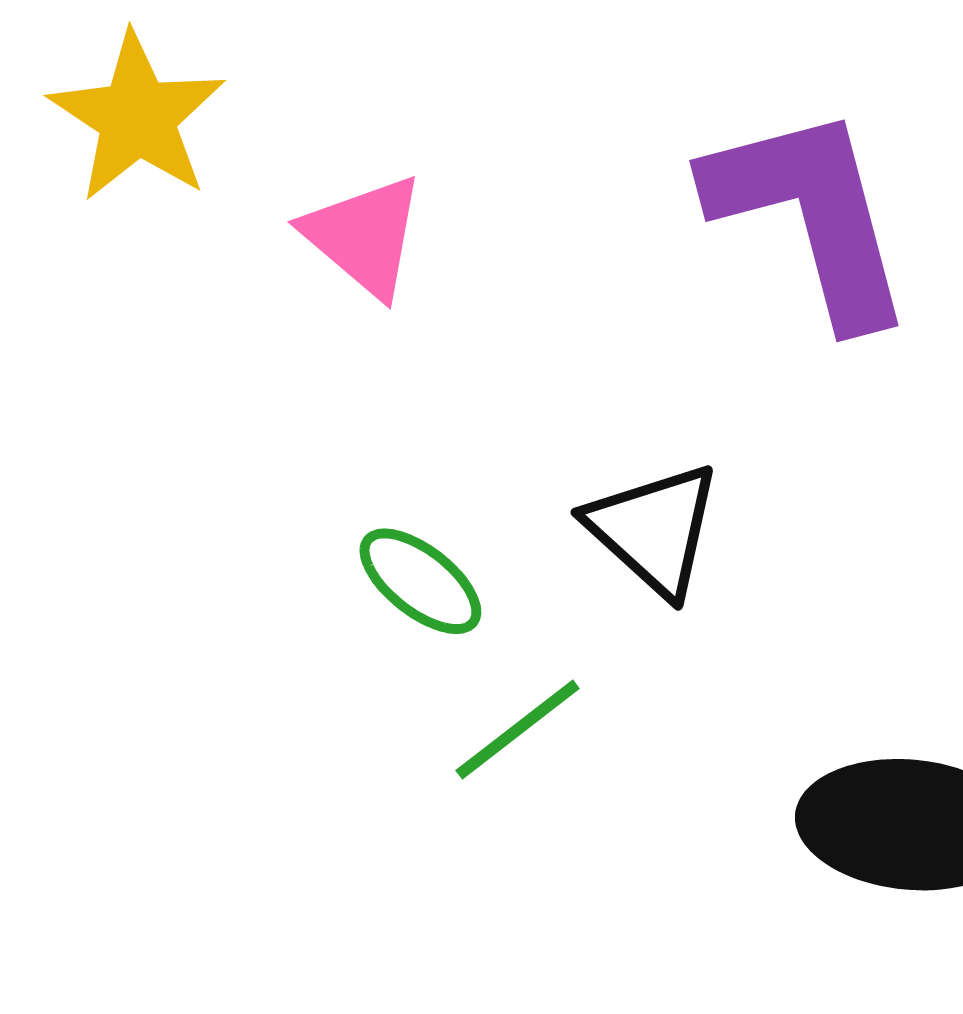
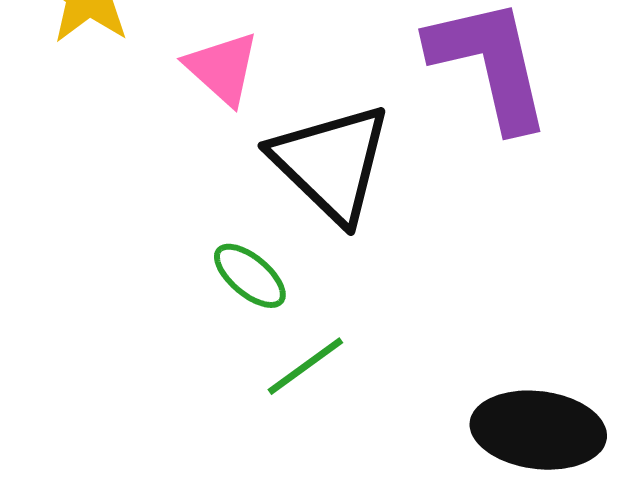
black triangle: (654, 529) -> (331, 163), moved, size x1.5

